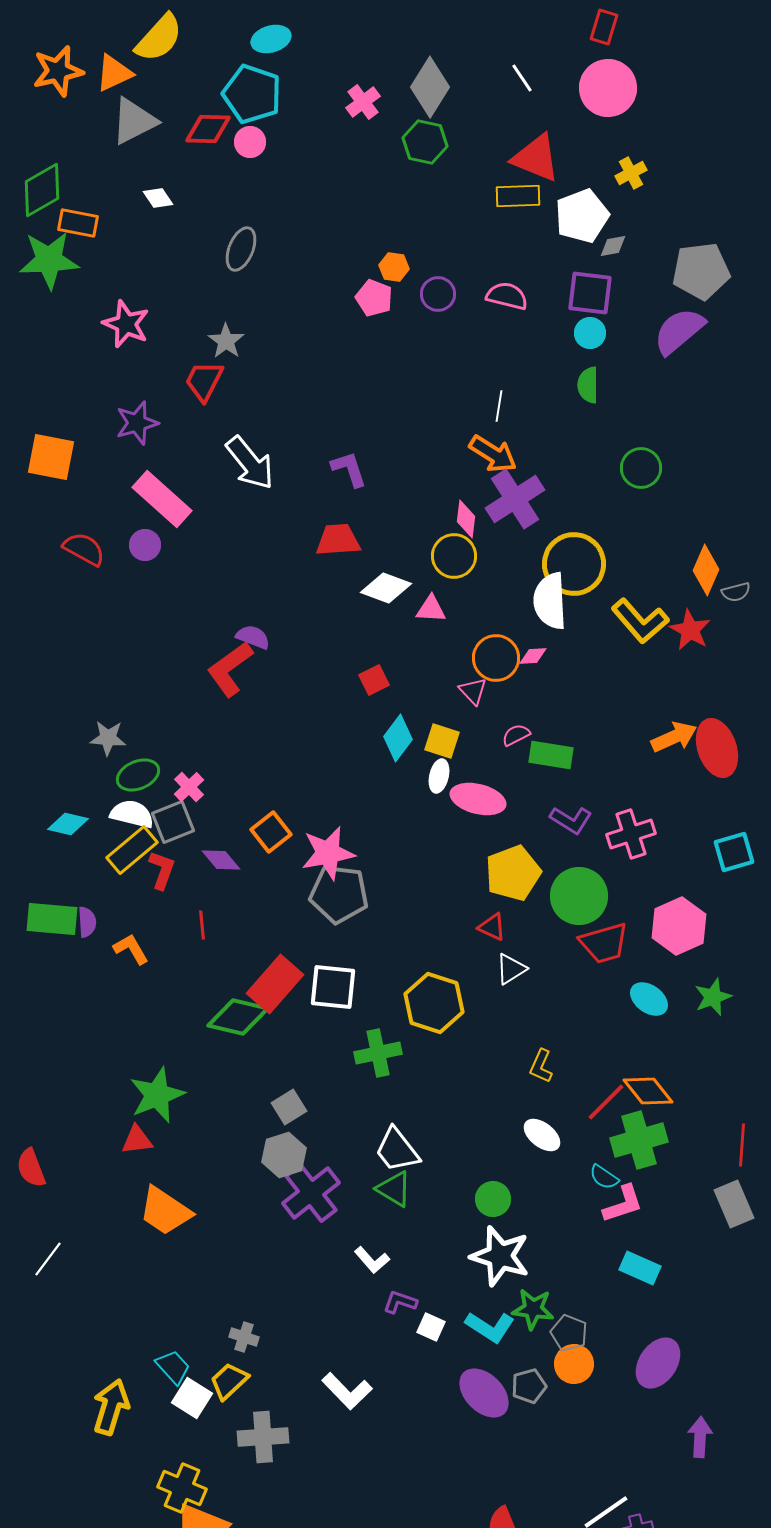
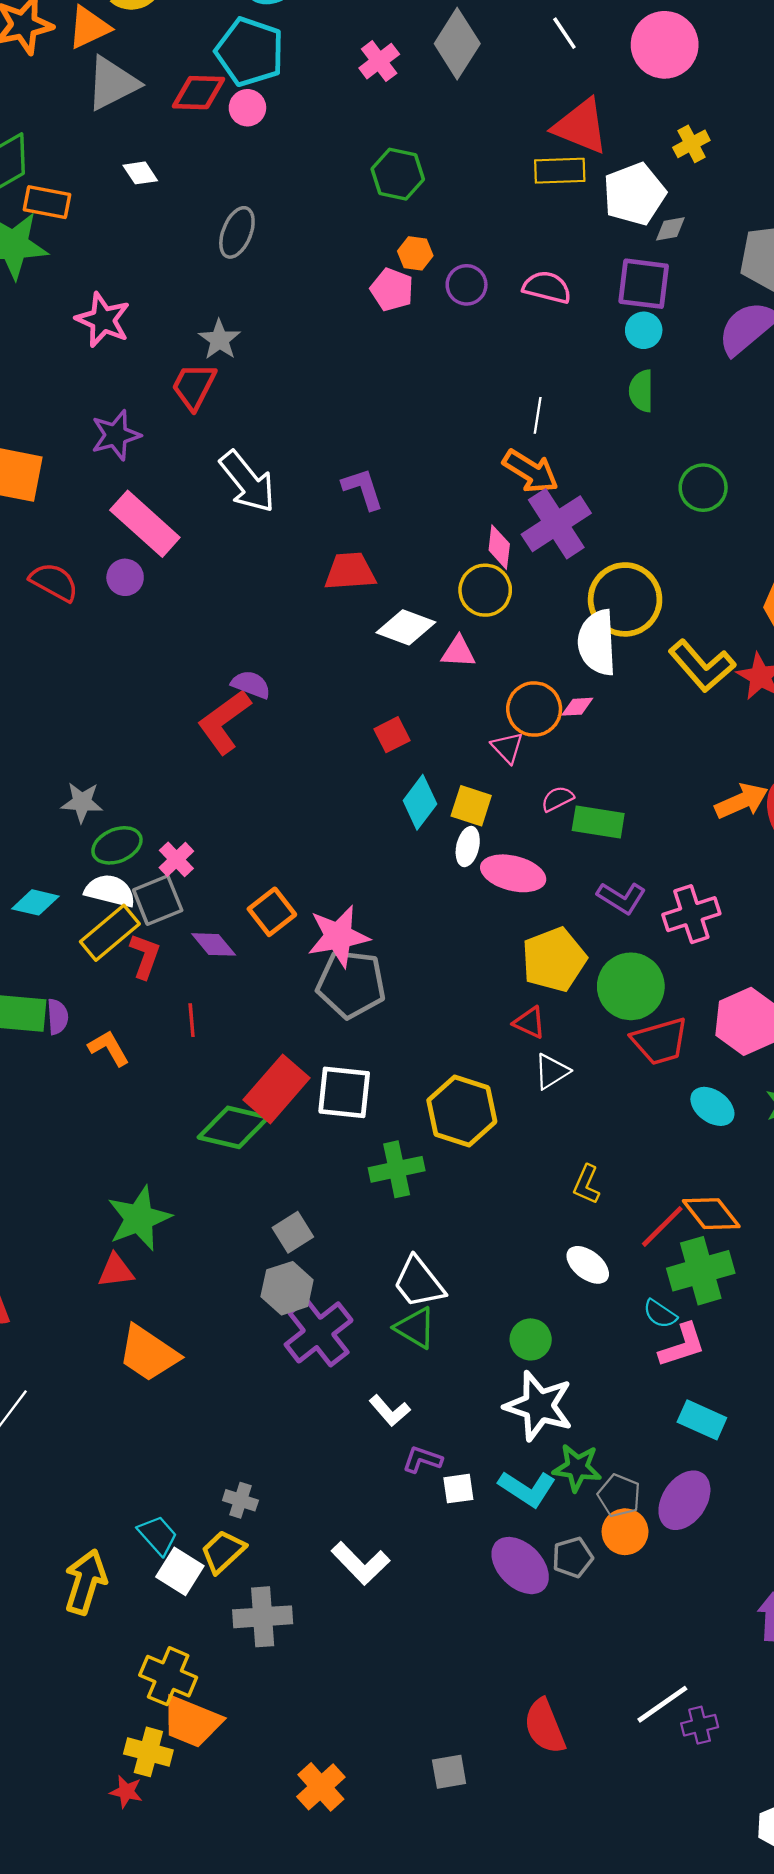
green hexagon: (425, 142) -> (398, 174), moved
white square: (431, 1327) -> (458, 1489), turned -32
purple ellipse: (658, 1363) -> (684, 1500), moved

